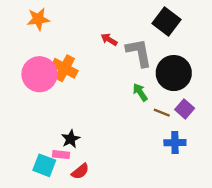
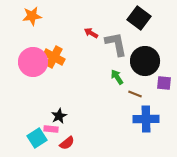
purple square: (185, 109) -> (164, 83), moved, turned -35
blue cross: (175, 143) -> (146, 119), size x1.4
cyan square: (44, 165) -> (37, 138), turned 36

